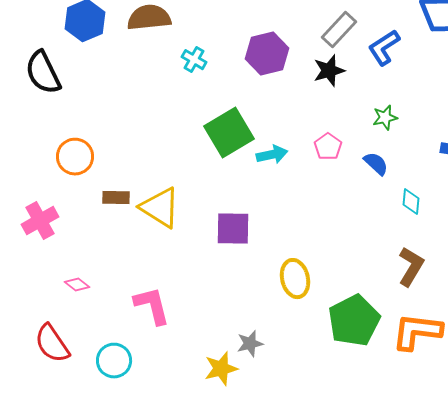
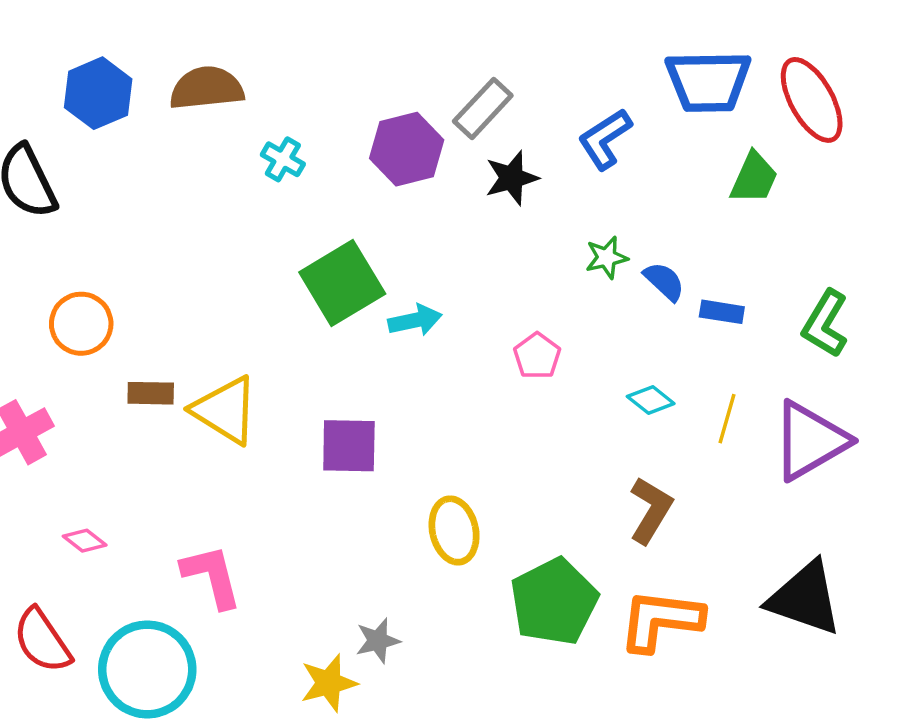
gray rectangle: (339, 30) -> (483, 108), moved
pink pentagon: (328, 147) -> (537, 356), moved
blue semicircle: (376, 164) -> (664, 281), moved
cyan diamond: (411, 202) -> (651, 400), turned -56
cyan circle: (114, 361) -> (147, 669), size x1.6

